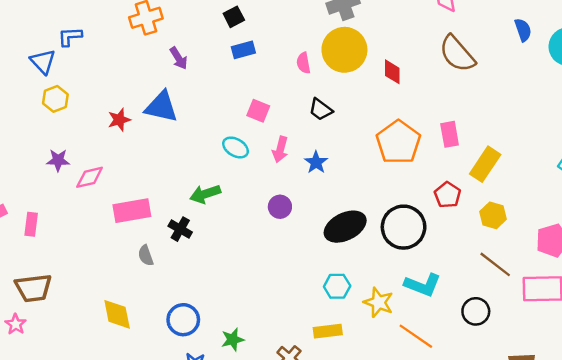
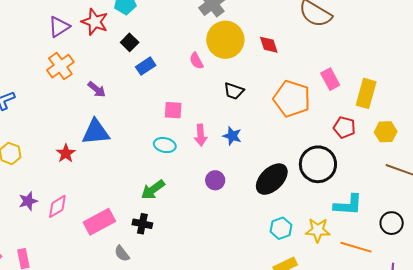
black trapezoid: (321, 109) -> (234, 91), moved
black circle: (476, 311) -> (392, 223), moved

